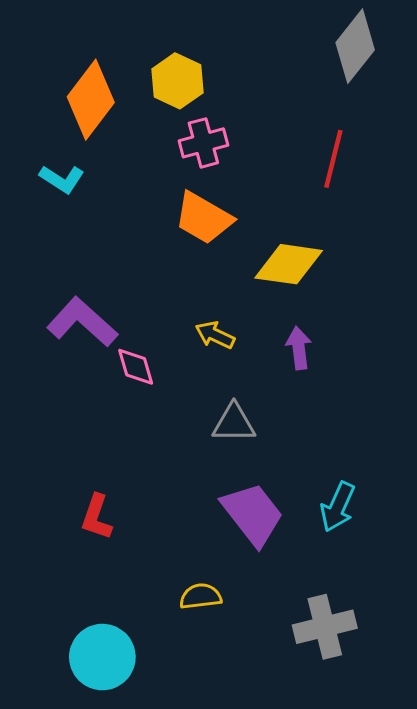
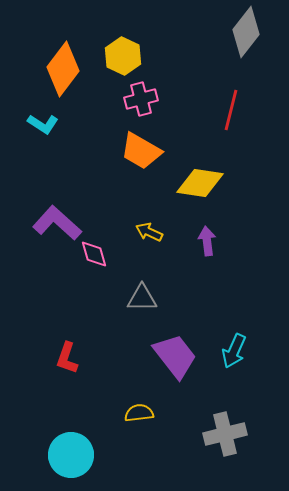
gray triangle: (234, 423) -> (142, 298), moved

